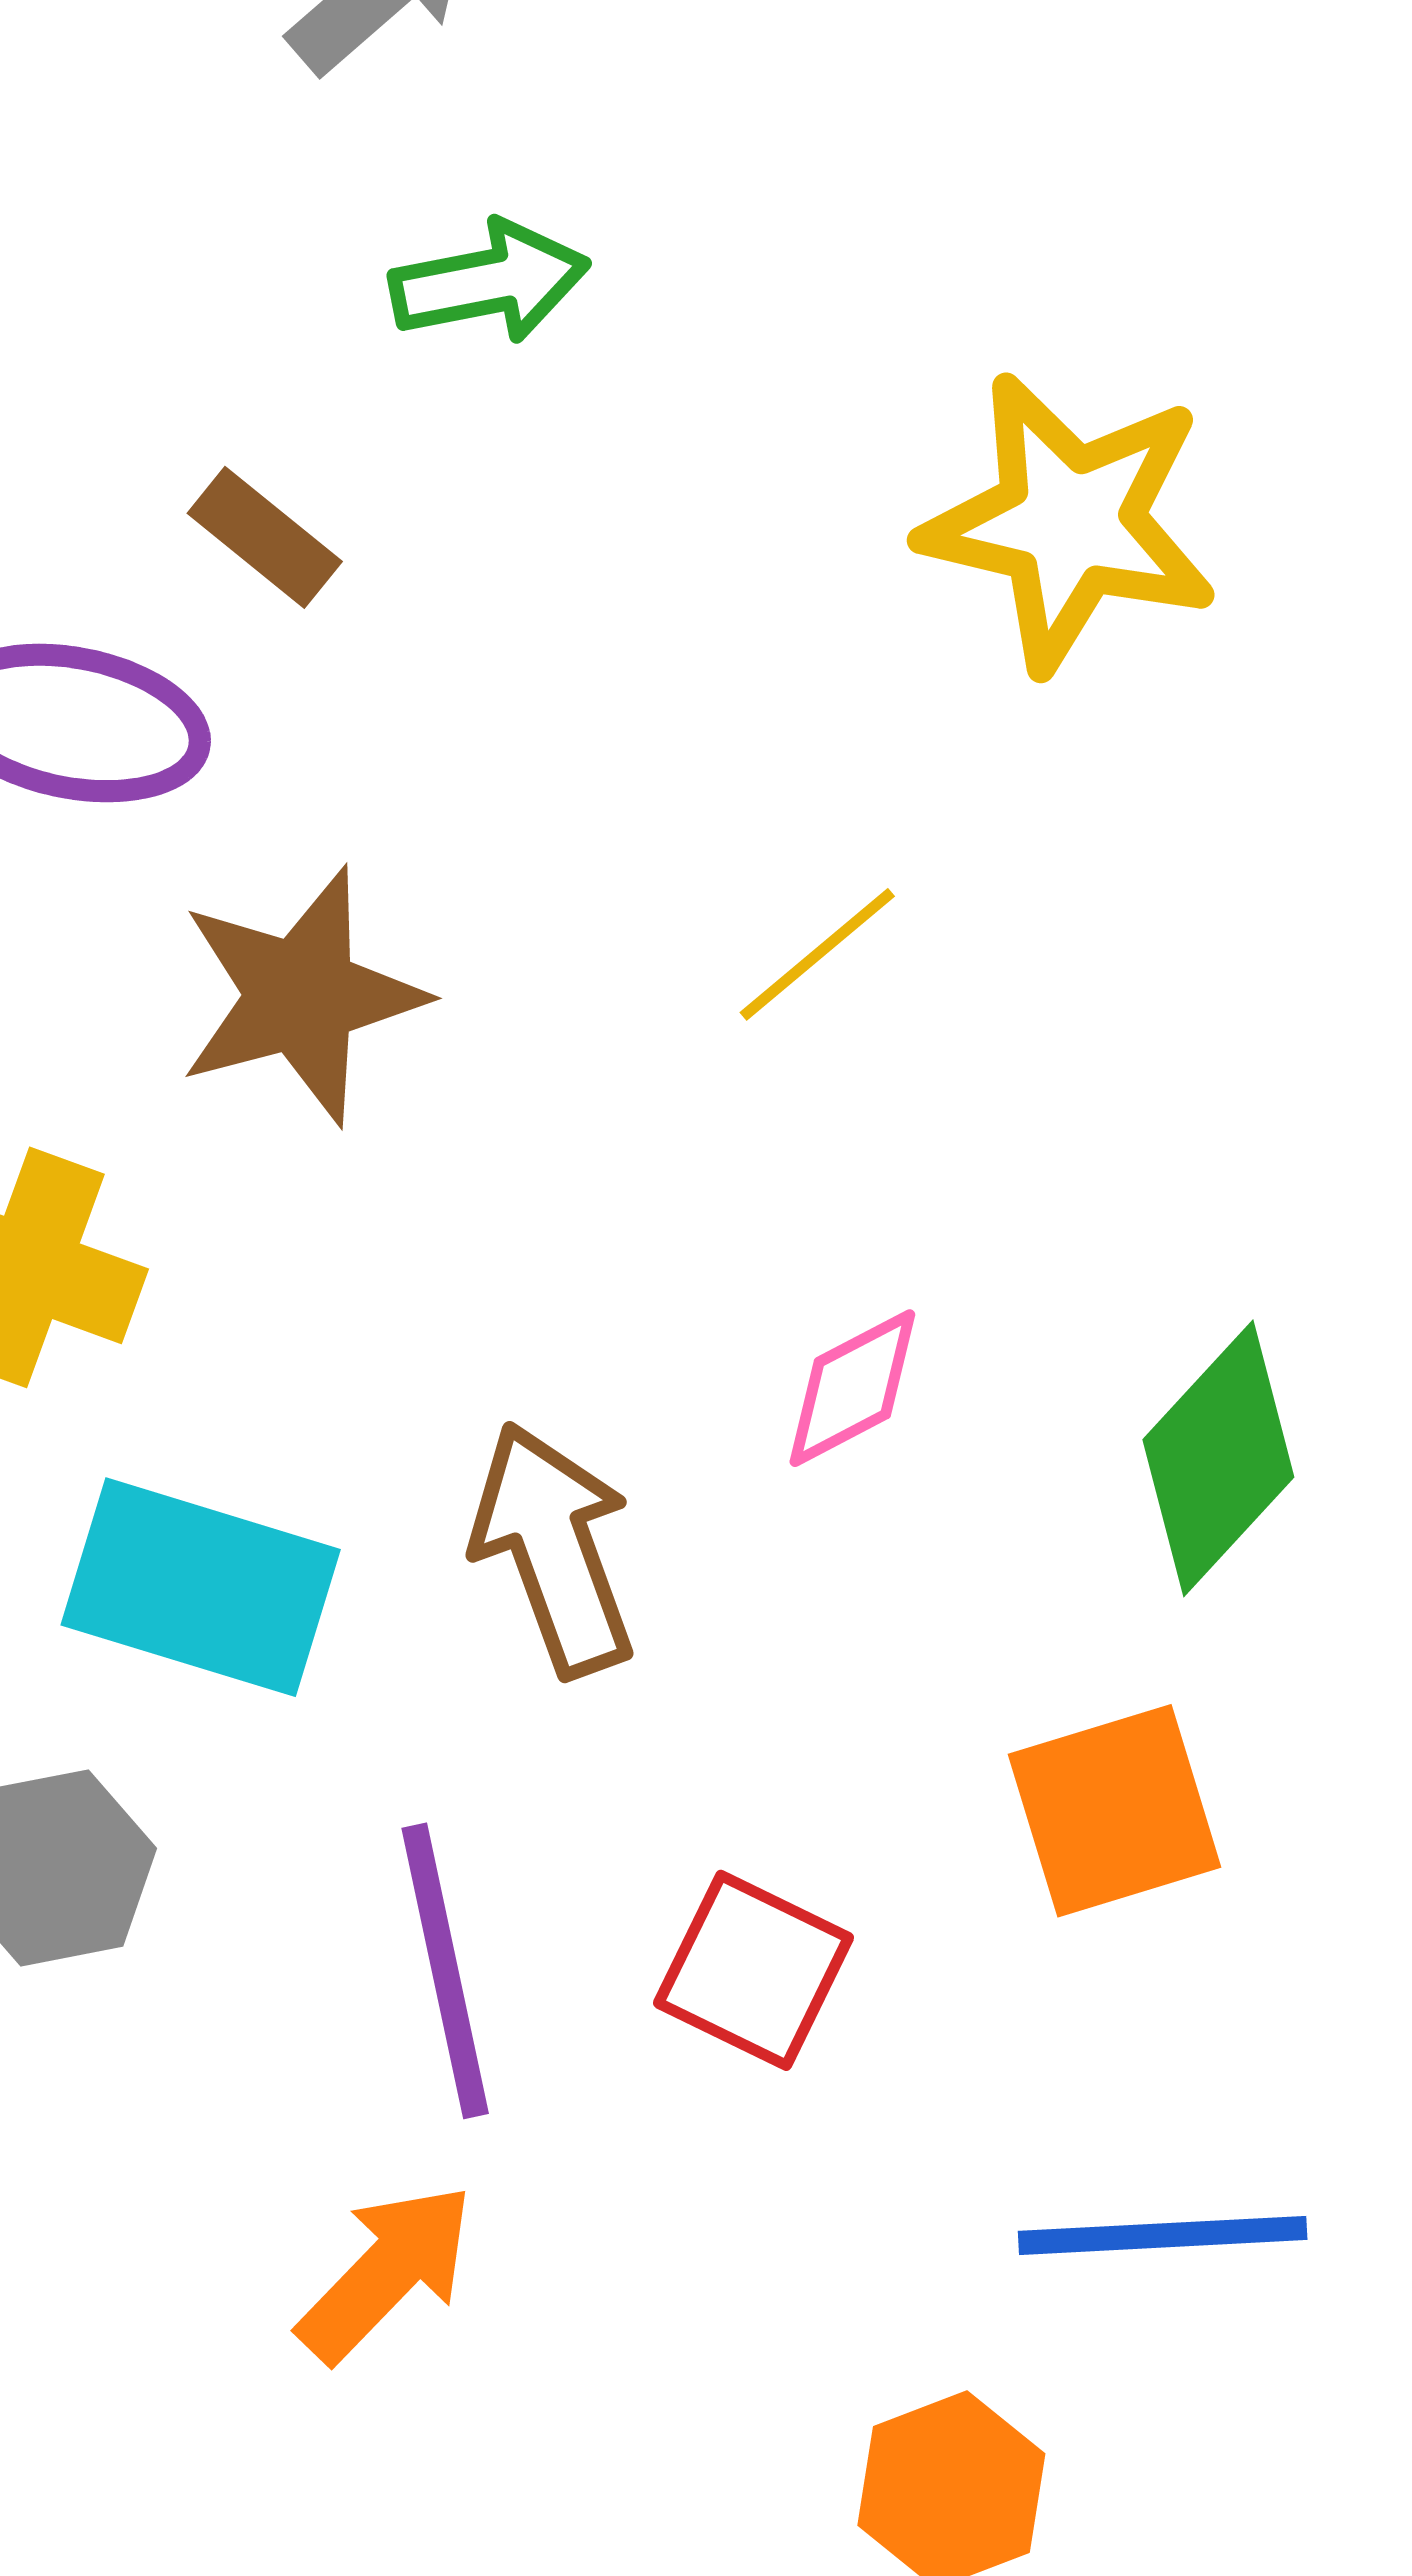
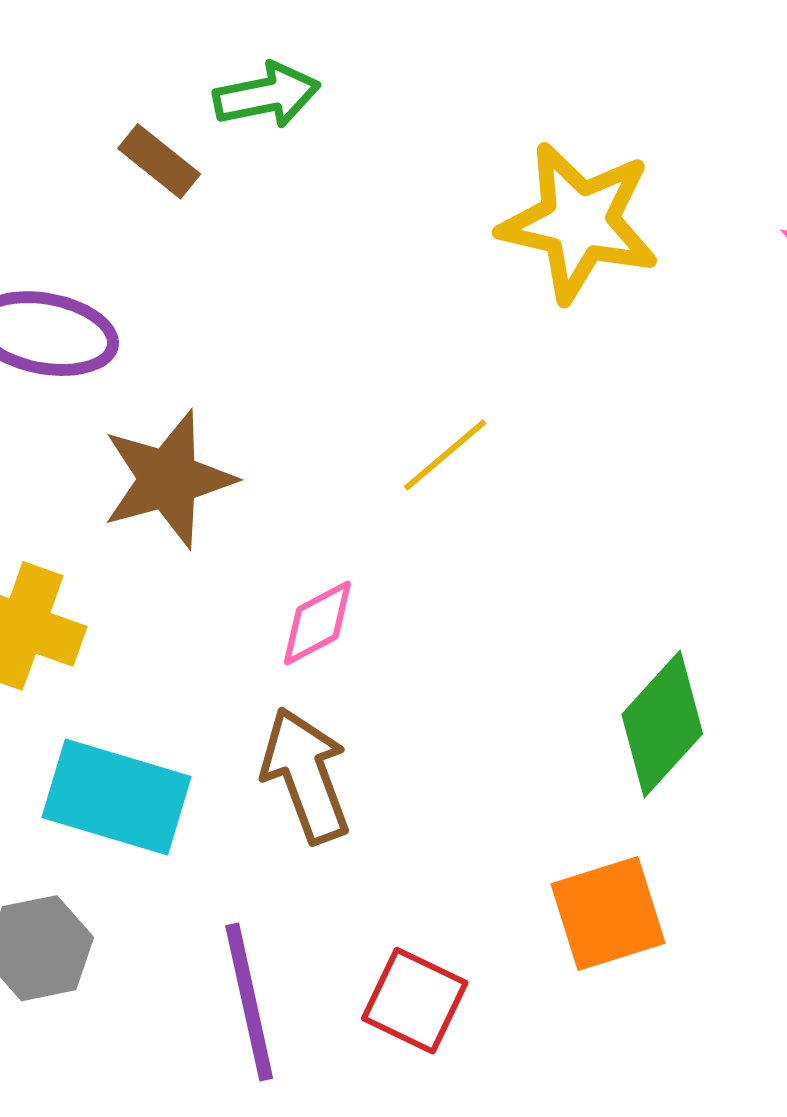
brown rectangle: (265, 537) -> (159, 161), moved
pink diamond: (852, 1388) -> (317, 623), moved

